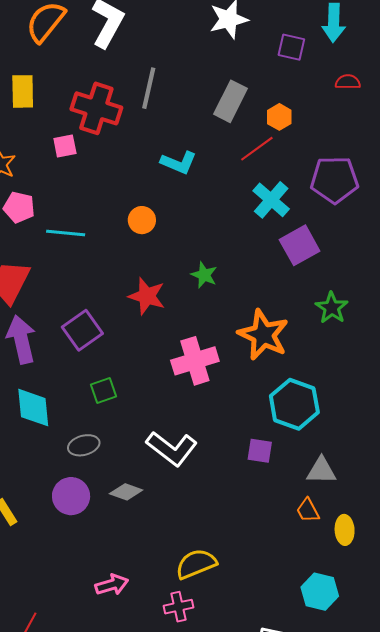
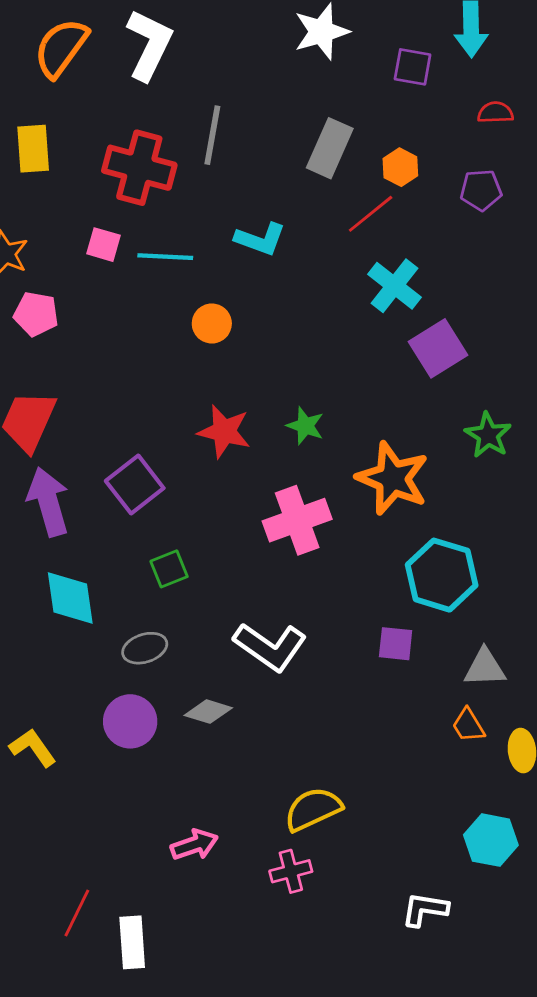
pink square: (65, 146) -> (104, 245), moved, turned 30
purple pentagon: (334, 180) -> (481, 190), moved, size x0.6
cyan line: (66, 233) -> (165, 257), moved
green star: (204, 275) -> (305, 426), moved

